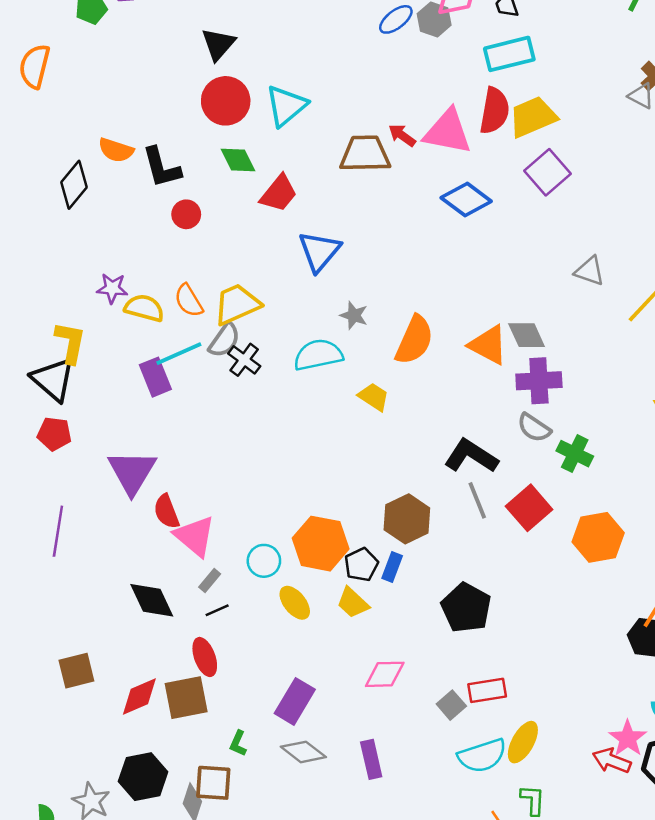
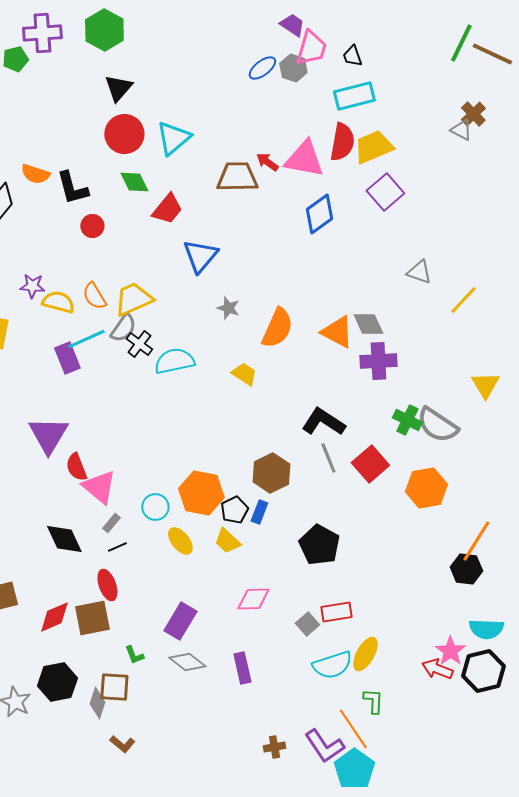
blue diamond: (466, 199) -> (319, 214), turned -72
cyan semicircle: (318, 355) -> (174, 361), moved
gray semicircle: (534, 428) -> (437, 425), moved, size x1.5
green L-shape: (238, 743) -> (134, 655), turned -45

